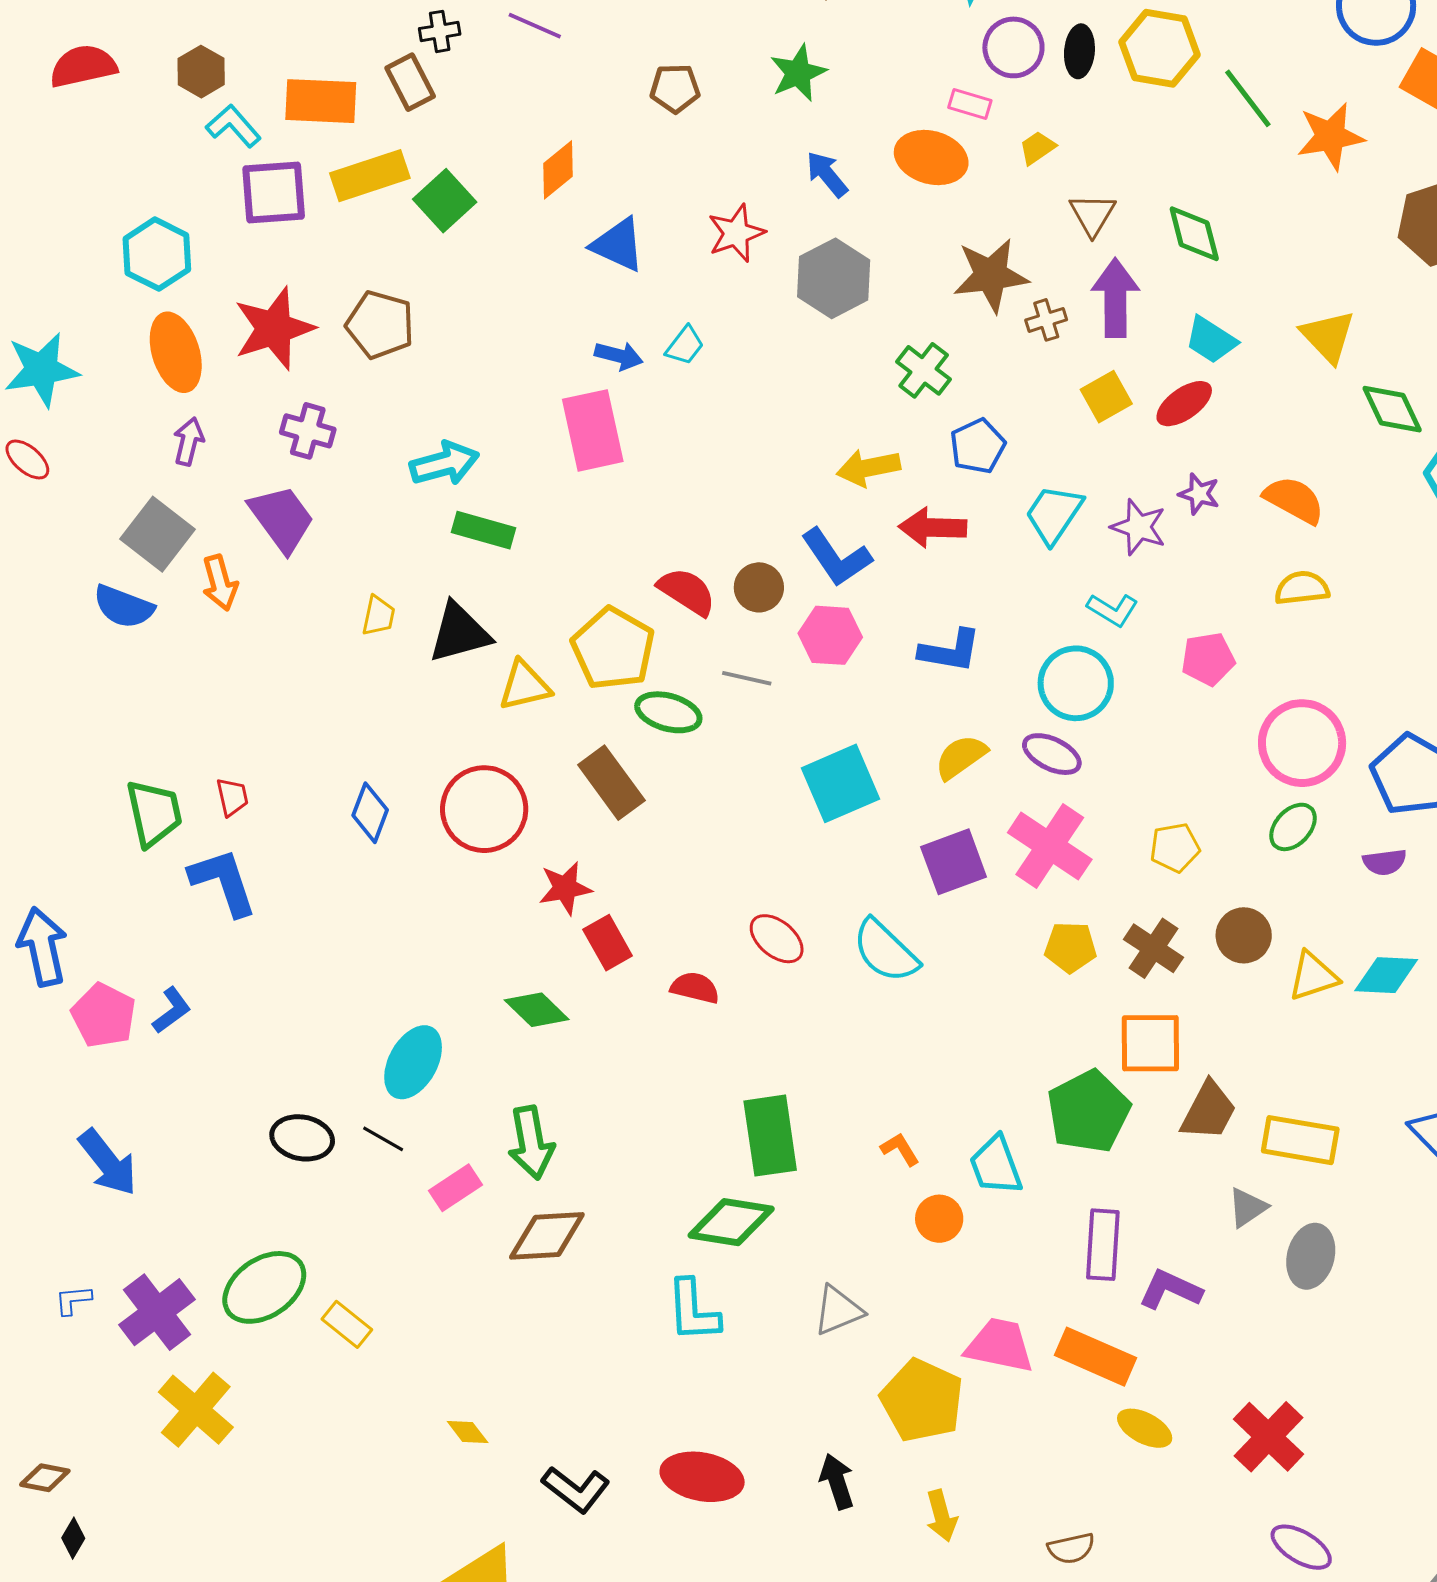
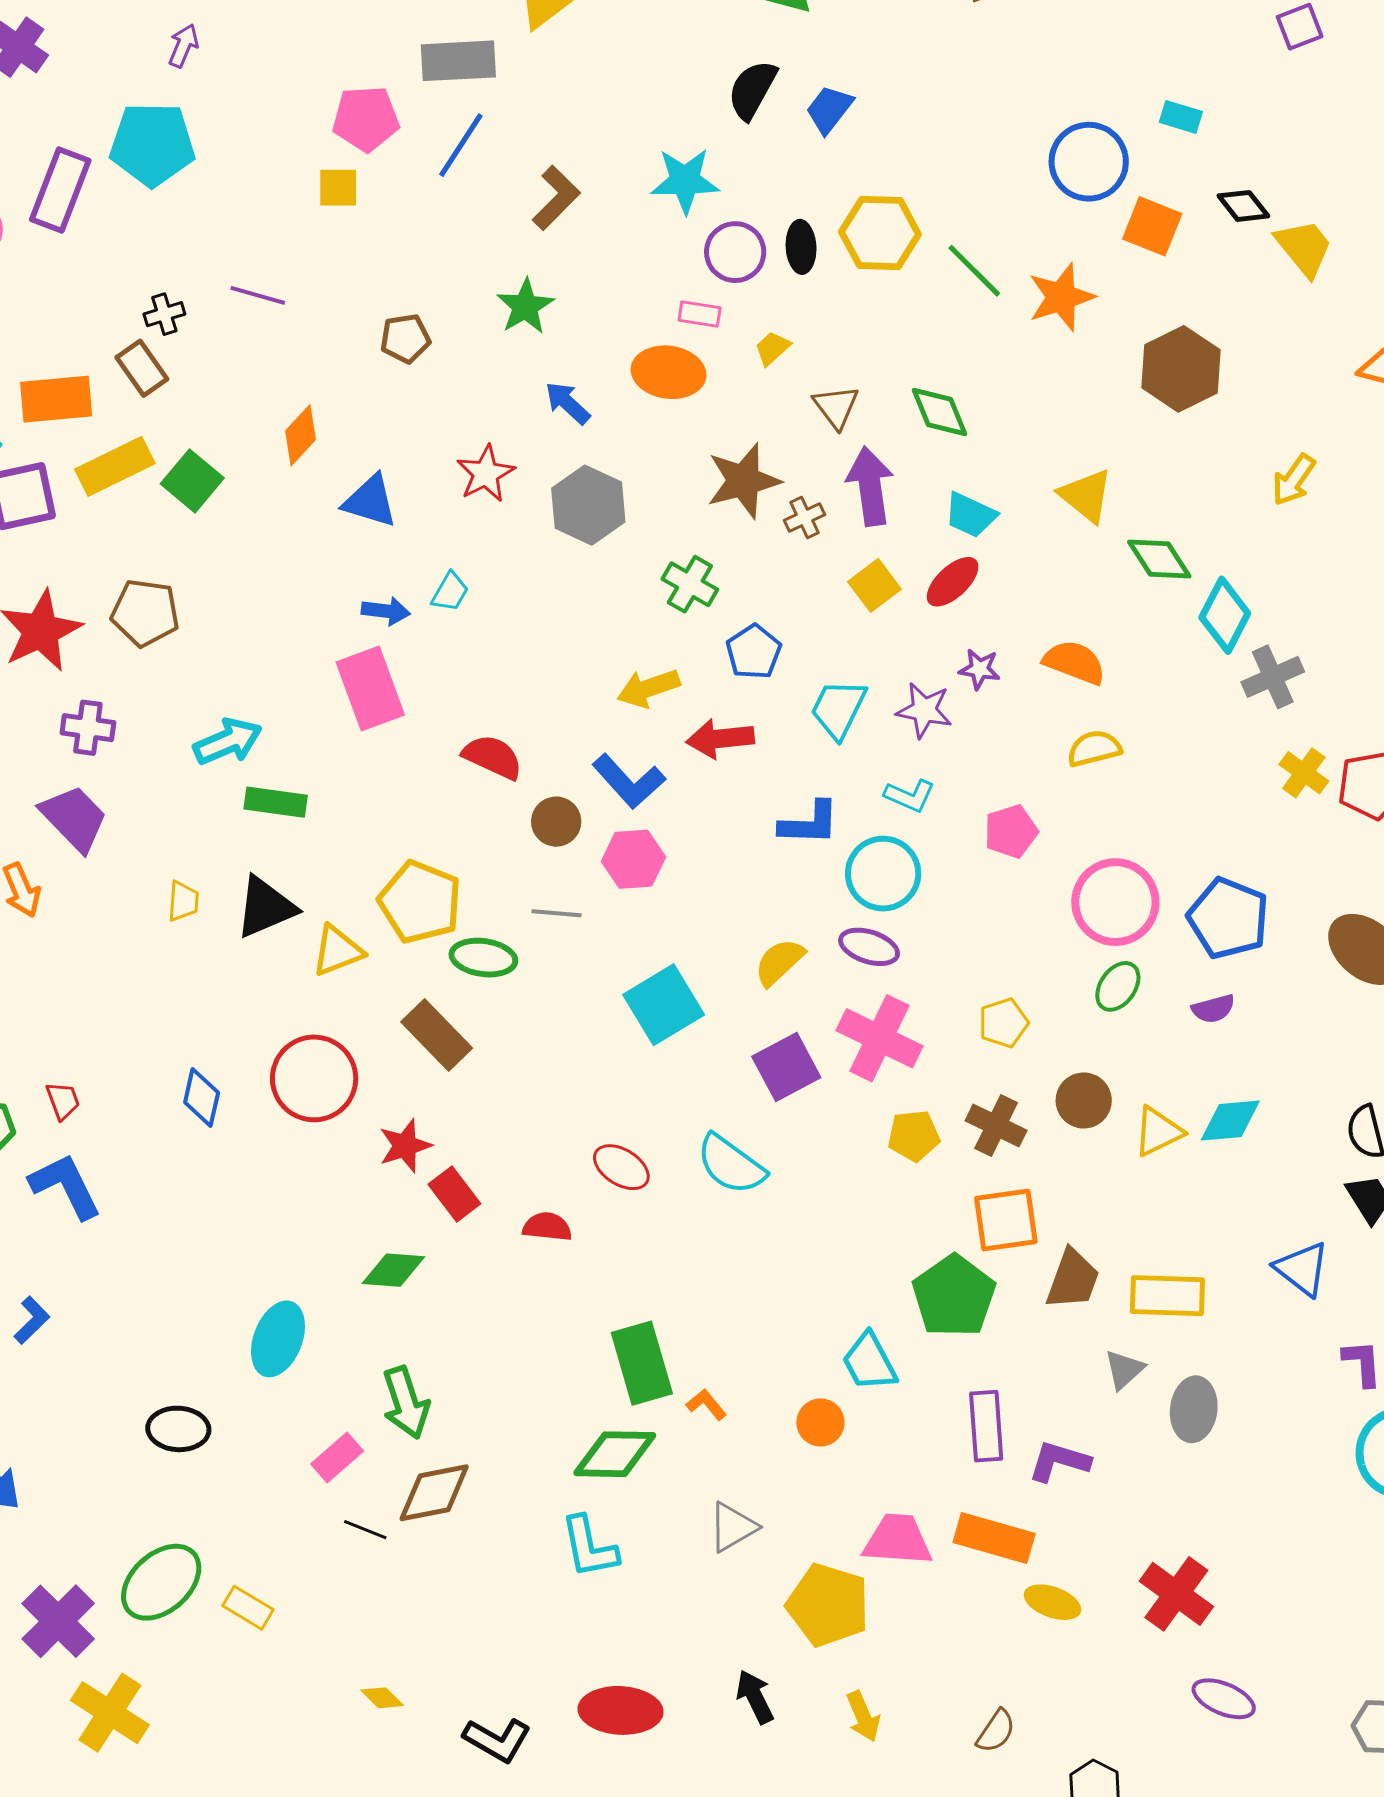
red semicircle: (687, 592) -> (493, 757), moved
blue L-shape: (950, 651) -> (809, 823), moved
green diamond: (537, 1010) -> (393, 1270), turned -32
black line: (383, 1139) -> (365, 1530), moved
orange L-shape: (900, 1149) -> (706, 1404), moved
brown semicircle: (1071, 1548) -> (996, 1731), turned -36

